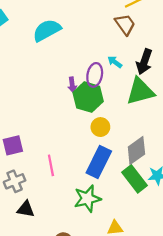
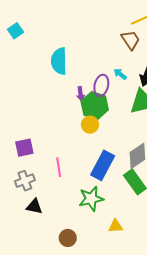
cyan semicircle: (47, 30) -> (59, 61), moved, turned -64
yellow circle: (100, 127) -> (90, 125), moved

